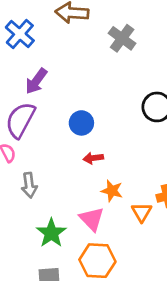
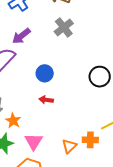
gray cross: (122, 38) -> (64, 27), moved
orange star: (112, 191) -> (13, 121), moved

